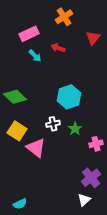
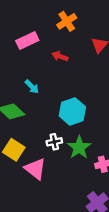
cyan arrow: (35, 56) -> (32, 87), moved
green star: (75, 129) -> (79, 147), size x1.5

